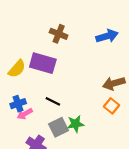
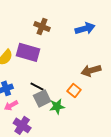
orange square: (112, 106) -> (74, 90), moved
pink arrow: (25, 114) -> (11, 105), moved
gray square: (59, 127) -> (42, 98), moved

